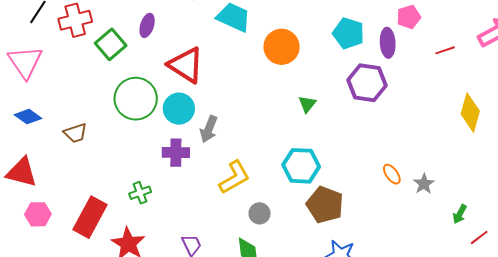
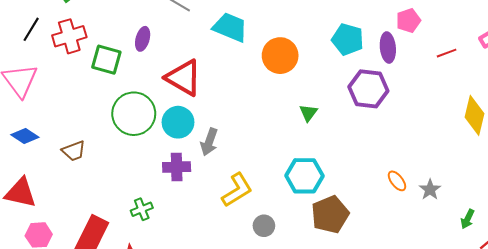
green square: (111, 44) -> (106, 60), turned -32
brown pentagon: (325, 205) -> (330, 215), turned 30

